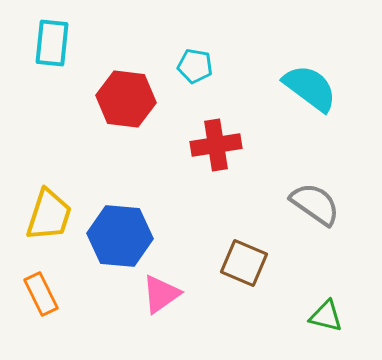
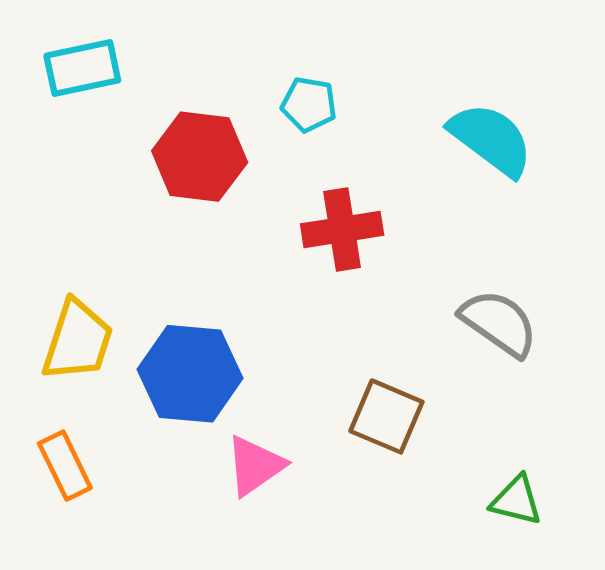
cyan rectangle: (52, 43) -> (82, 68), turned 72

